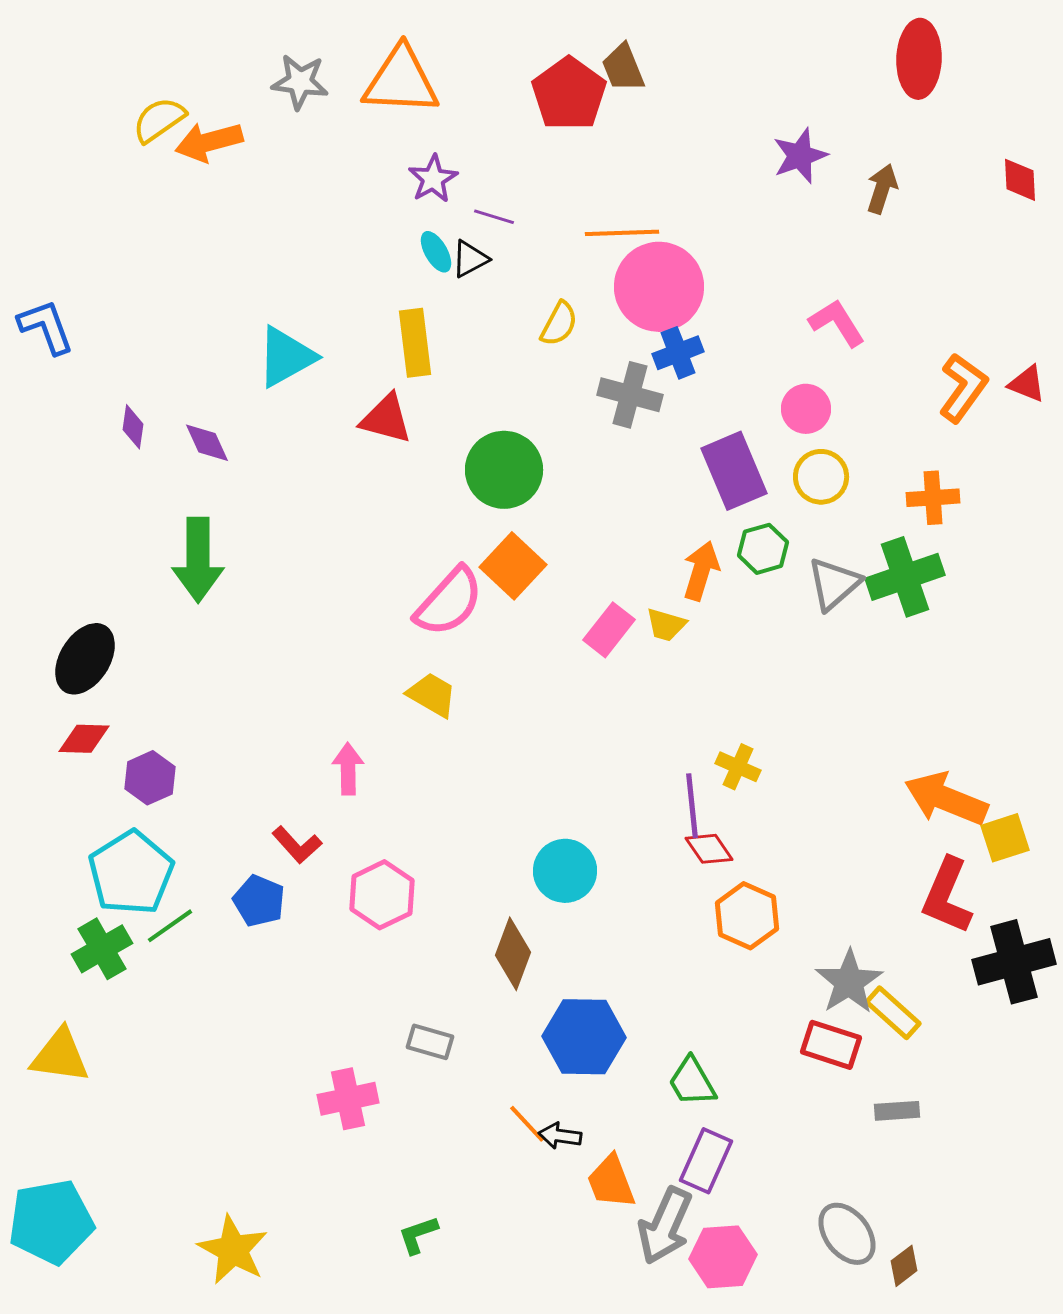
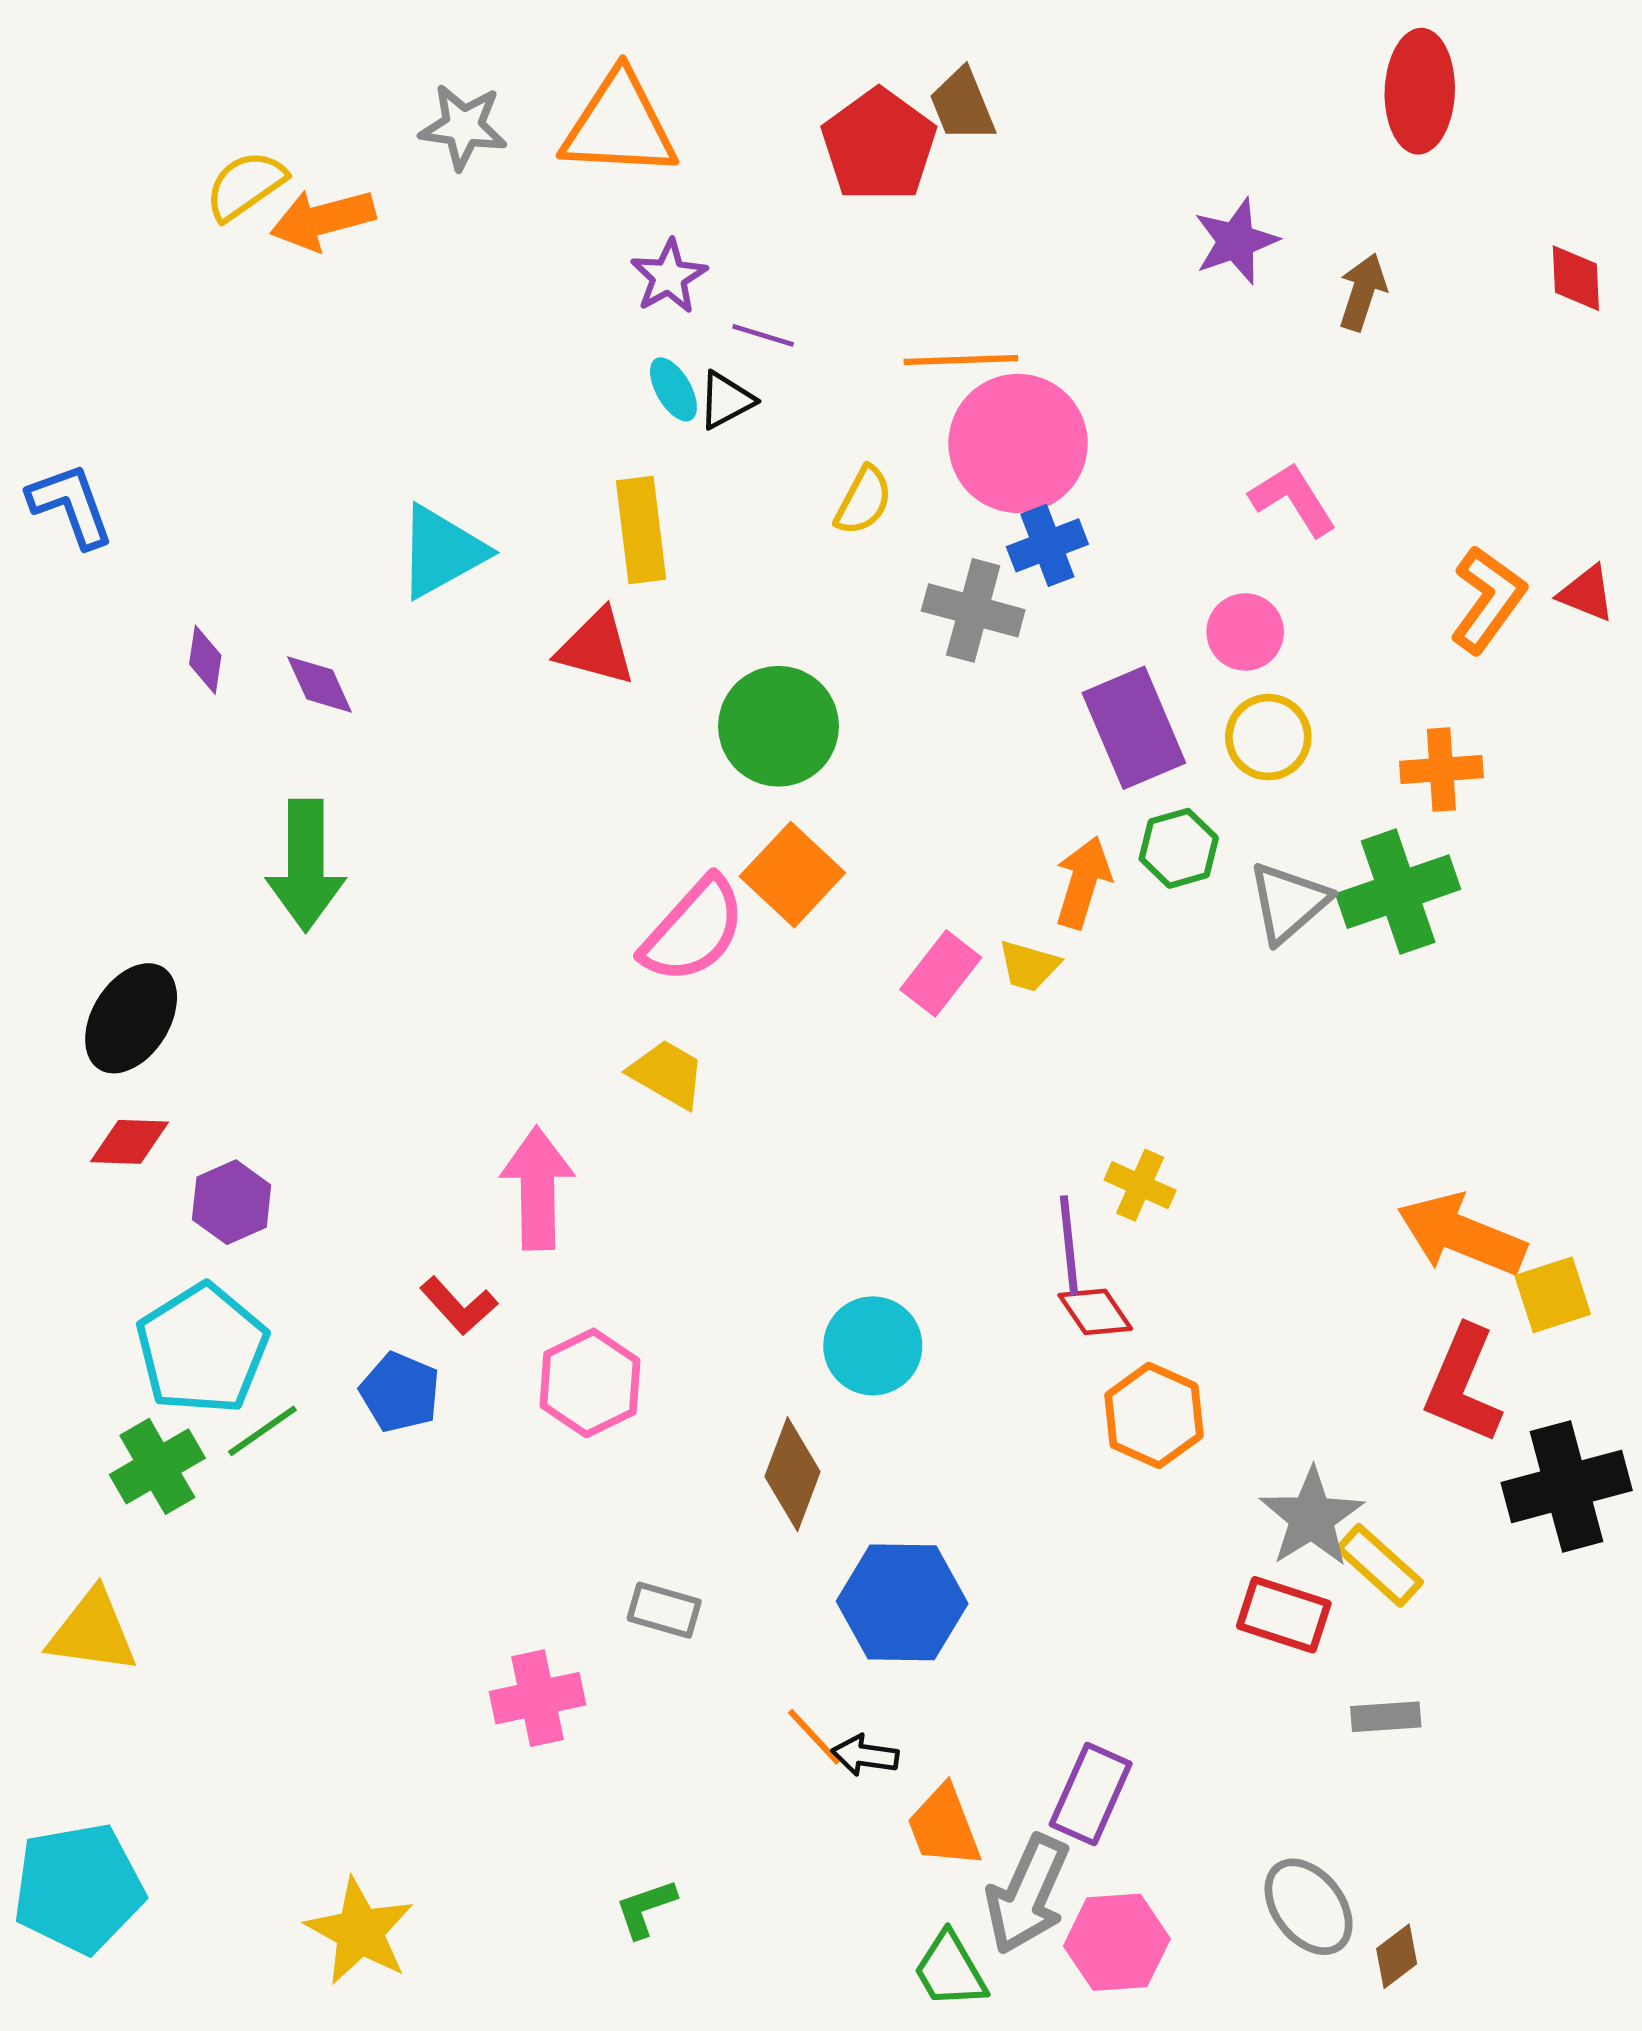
pink arrow: (348, 769) -> (537, 1188), size x1.5
green trapezoid: (692, 1082) -> (950, 1970), moved

